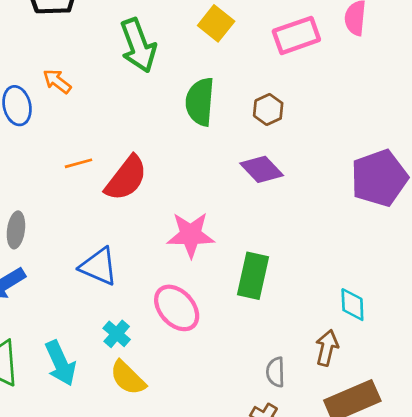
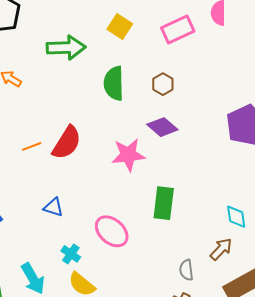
green arrow: (138, 45) -> (66, 48), turned -66
orange line: (79, 163) -> (32, 146), moved
pink star: (191, 235) -> (128, 155), moved
blue triangle: (99, 266) -> (53, 207), size x0.7
brown arrow: (327, 348) -> (221, 249), turned 35

